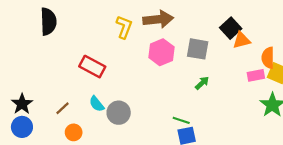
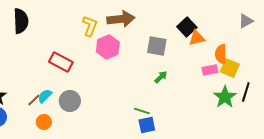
pink hexagon: (161, 52) -> (108, 47), moved
cyan semicircle: (97, 104) -> (45, 96), moved, turned 84
gray circle: (119, 113) -> (70, 101), moved

